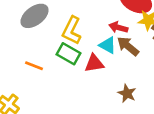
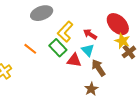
red arrow: (118, 27) -> (90, 34), moved
brown arrow: (128, 46) -> (98, 68), moved

